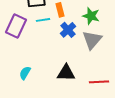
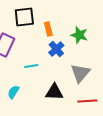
cyan line: (43, 20) -> (31, 66), moved
gray triangle: (92, 40) -> (80, 73), moved

